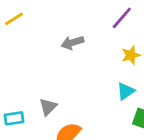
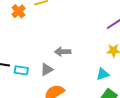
gray arrow: (72, 43) -> (63, 52), moved

